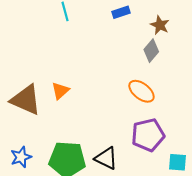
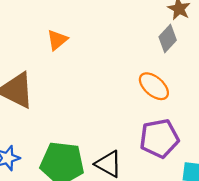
orange triangle: (60, 91) -> (57, 40), moved

